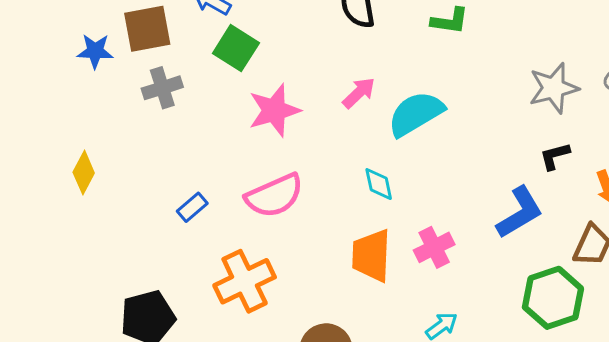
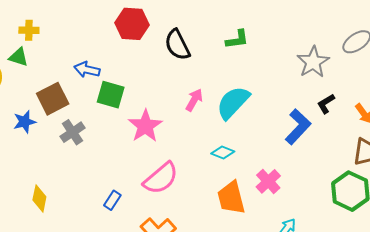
cyan diamond: (379, 184) -> (223, 152), turned -40
blue L-shape: (520, 212) -> (298, 127), moved

